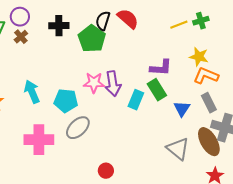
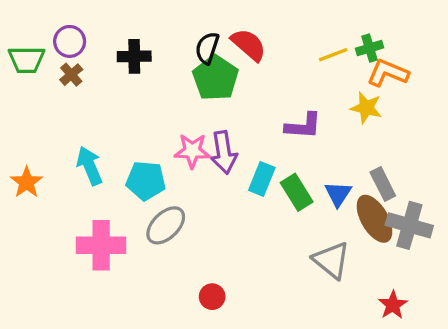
green pentagon: (92, 39) -> (215, 78), moved
orange L-shape: (206, 76) -> (388, 73), moved
green rectangle: (157, 90) -> (297, 192), moved
brown ellipse: (209, 142) -> (375, 219), moved

